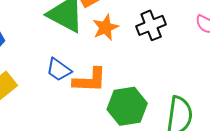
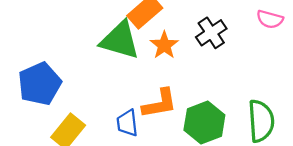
blue trapezoid: (59, 70) -> (127, 123), moved, turned 60

